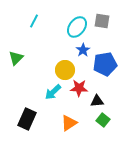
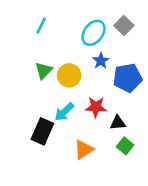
gray square: (102, 21) -> (124, 26), turned 35
green triangle: (16, 58) -> (44, 71), moved
yellow circle: (65, 70) -> (69, 75), moved
black rectangle: (27, 119) -> (42, 131), moved

